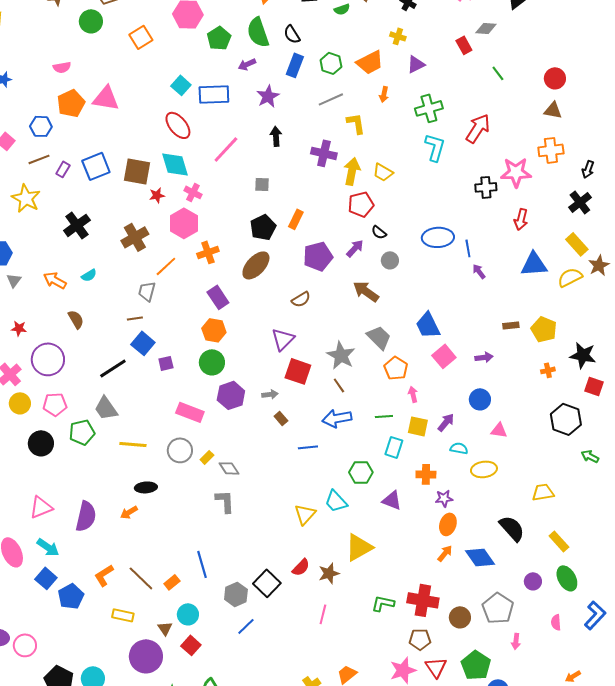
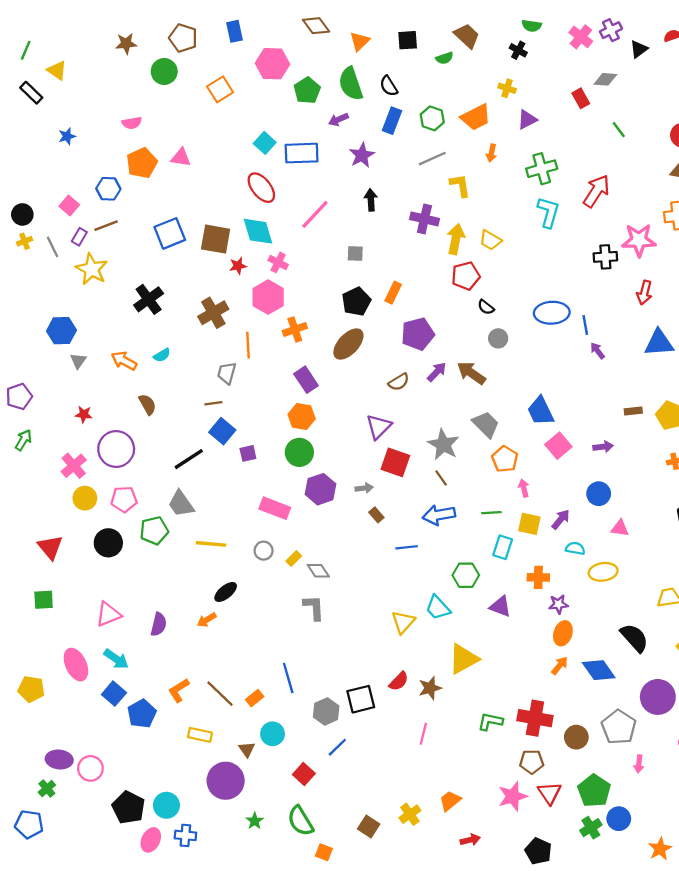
pink triangle: (106, 98) -> (181, 157), size x0.7
purple rectangle: (63, 169) -> (79, 237), moved
purple arrow: (355, 248) -> (437, 372), moved
orange line: (166, 266) -> (248, 345), turned -50
gray circle: (180, 450) -> (264, 551), size x0.7
black ellipse: (146, 487) -> (226, 592), turned -35
purple semicircle: (86, 516) -> (159, 624), size x0.7
purple circle: (533, 581) -> (658, 697), size x1.8
black square: (267, 583) -> (361, 699), turned 32
red square: (191, 645) -> (304, 774), moved

